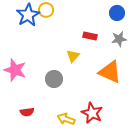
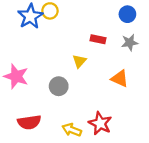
orange triangle: (110, 72) -> (120, 79), size x0.7
red semicircle: (27, 112) -> (29, 122), size x1.5

